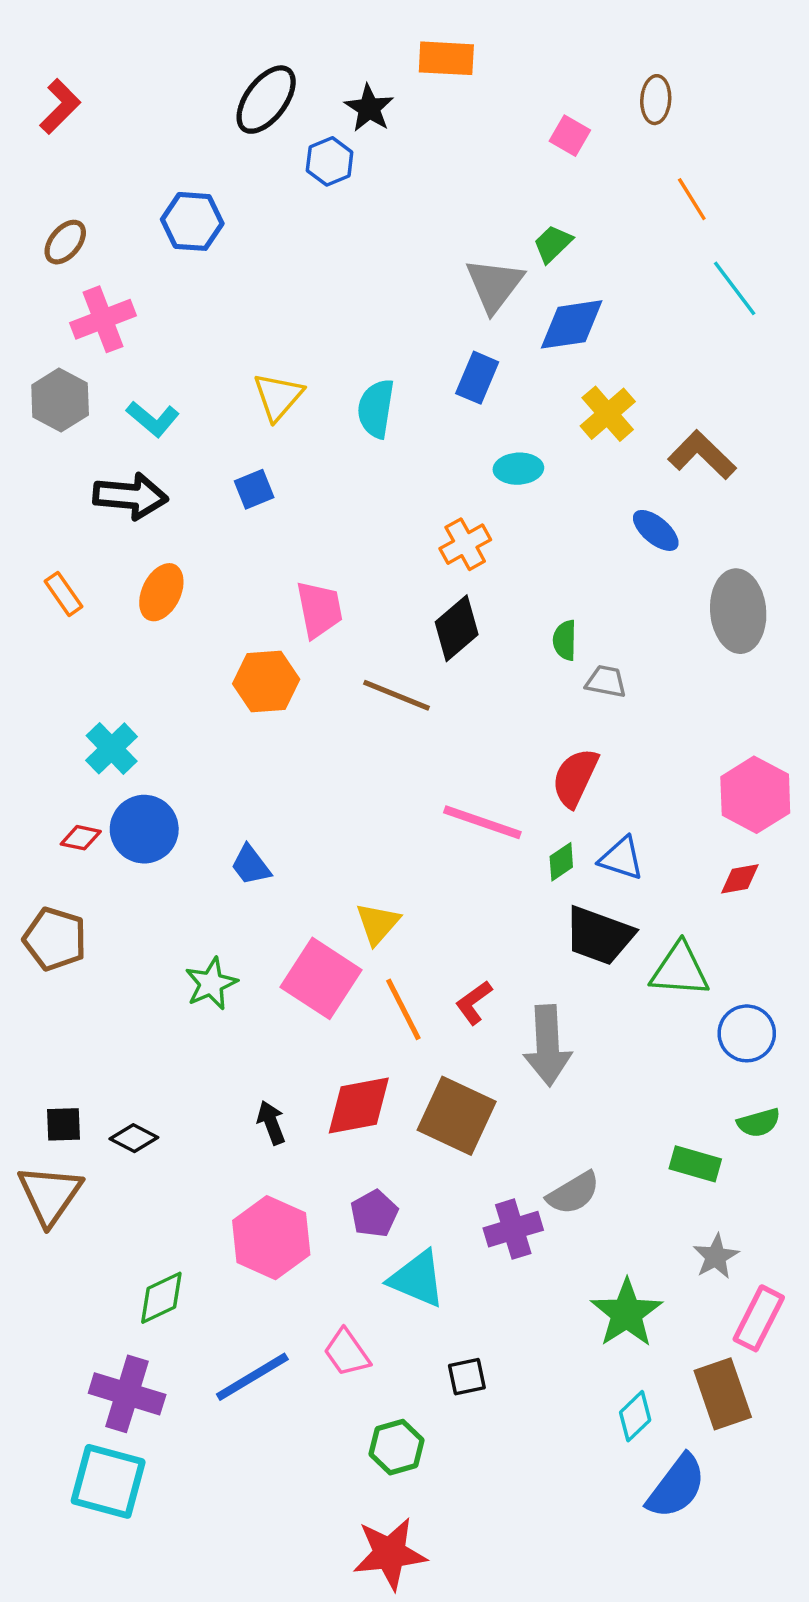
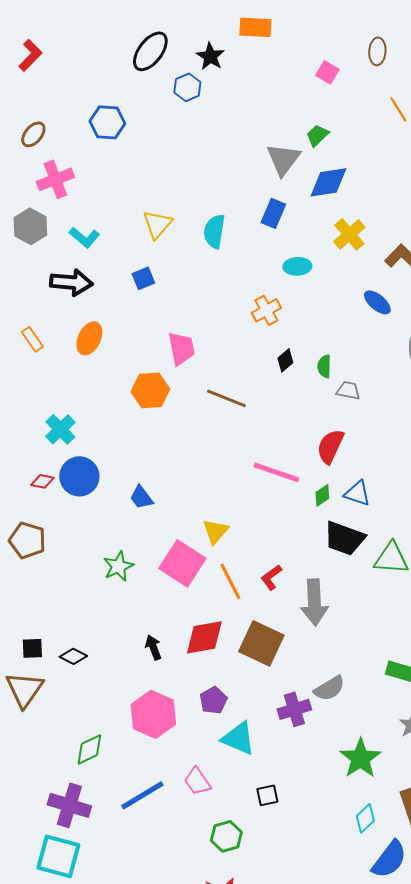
black diamond: (457, 628) -> (285, 360), moved, size x0.6

